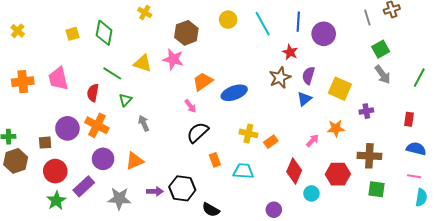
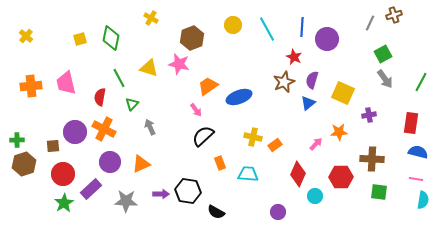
gray line: (367, 18) -> (370, 23), turned 42
green line: (112, 73) -> (119, 78), turned 30
red rectangle: (409, 119) -> (411, 123), size x1.5

